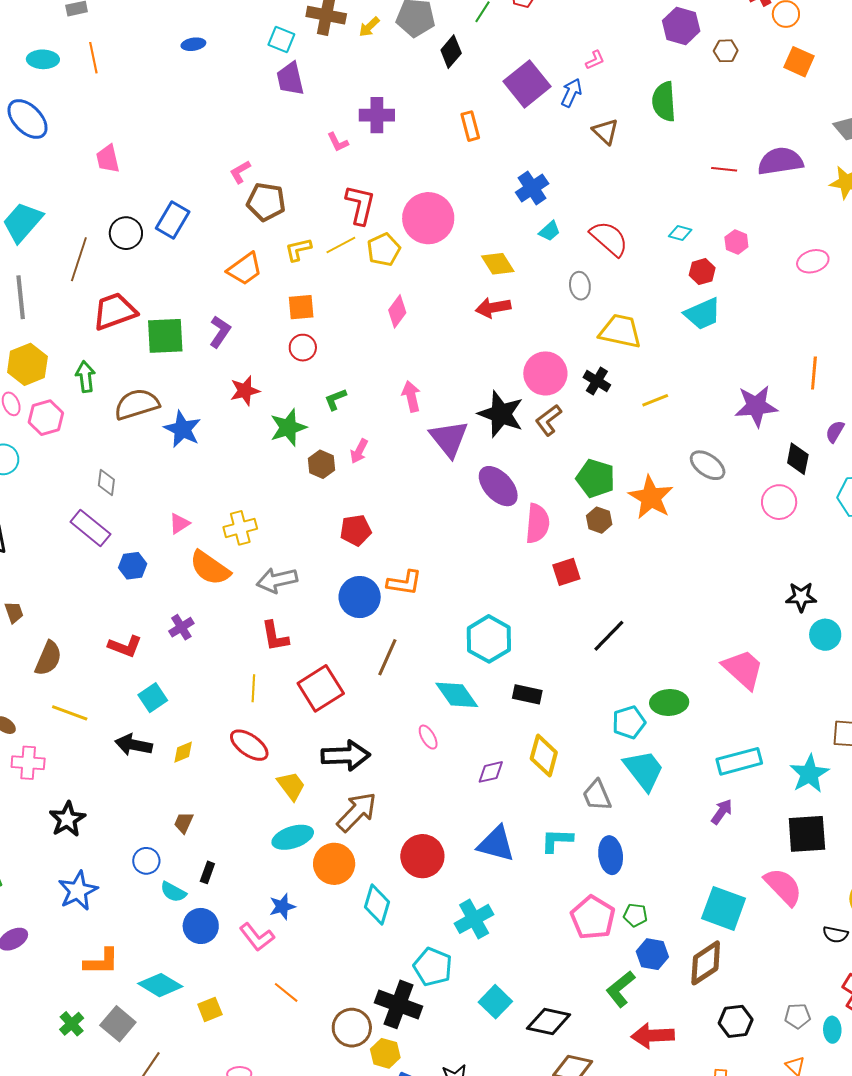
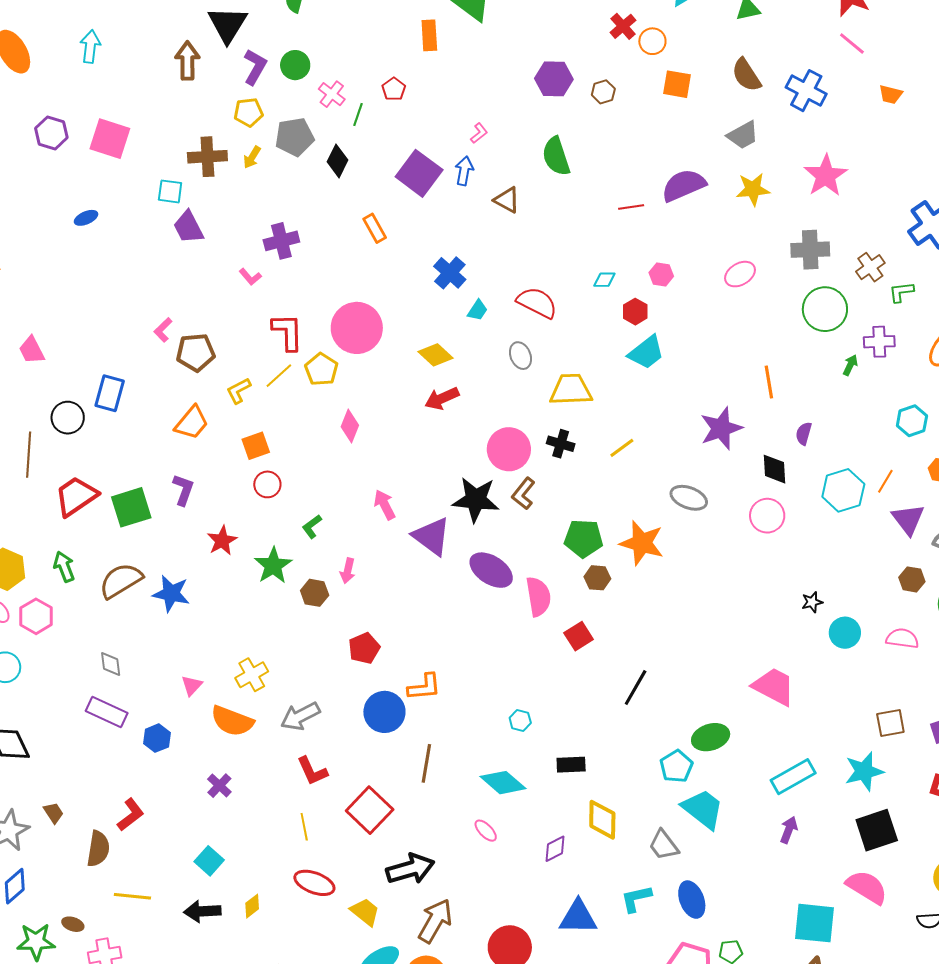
black star: (801, 597) -> (812, 602), size x0.7
cyan hexagon: (489, 639) -> (520, 720), size x0.5
red L-shape: (125, 646) -> (131, 815), moved, turned -44
cyan star: (809, 774) -> (864, 771), turned 30

